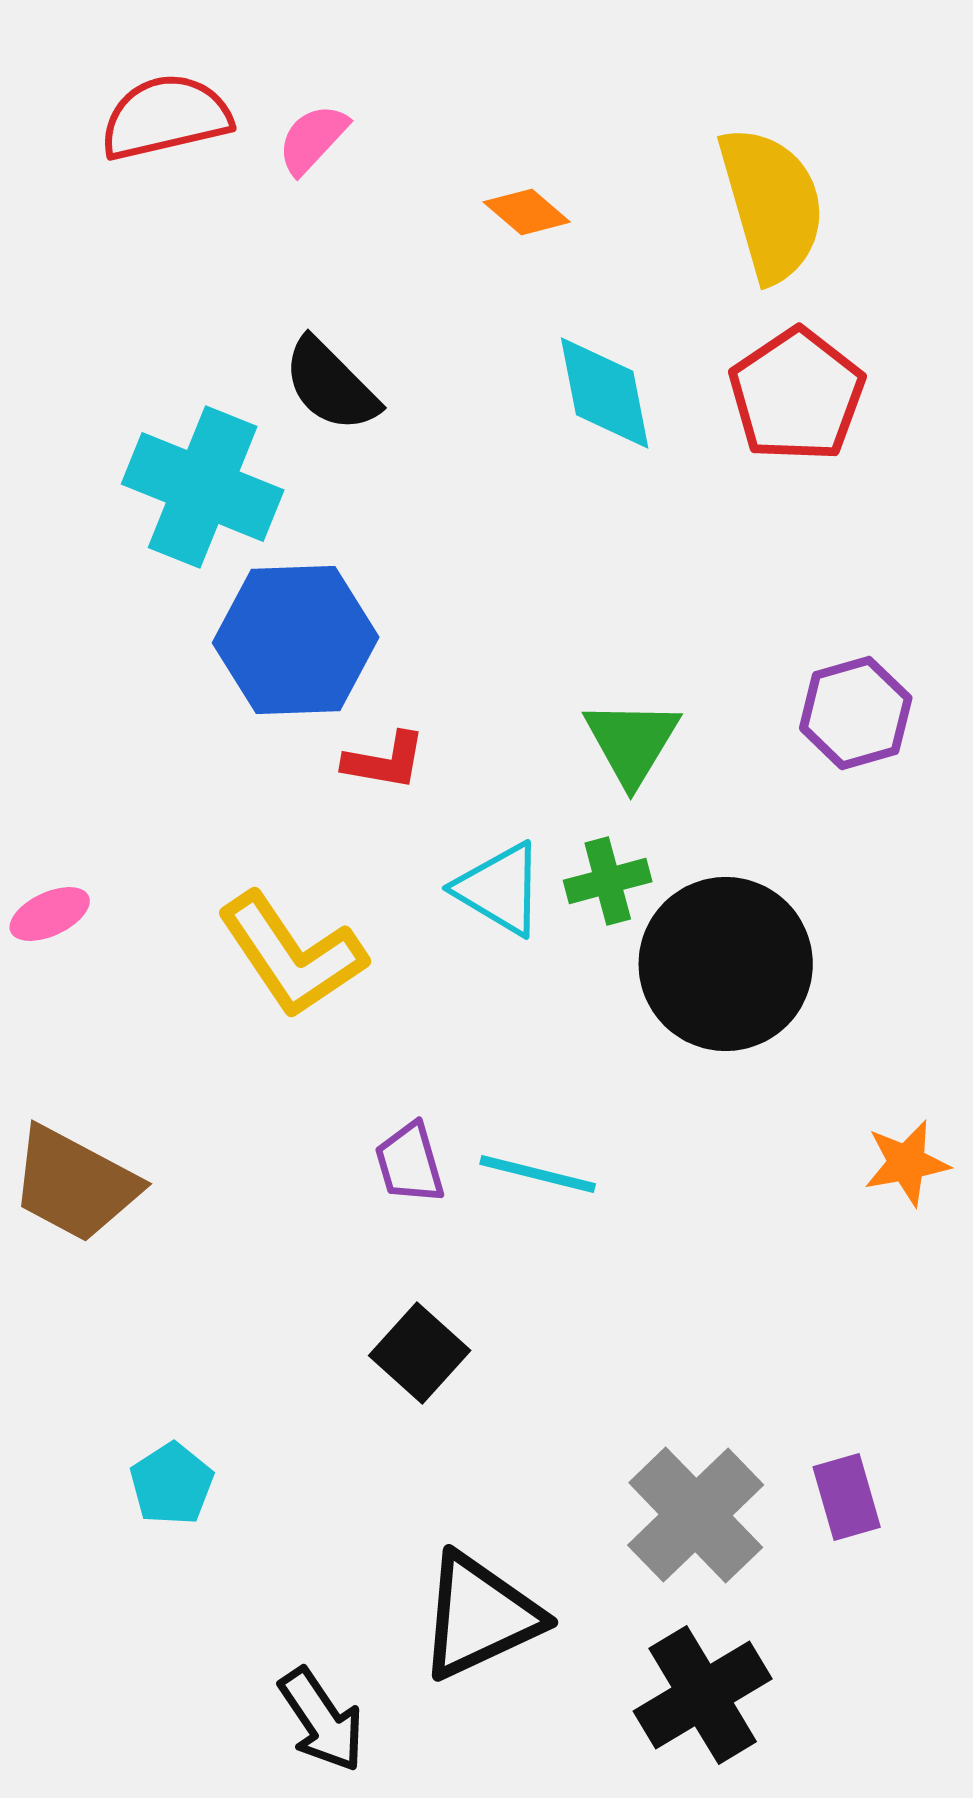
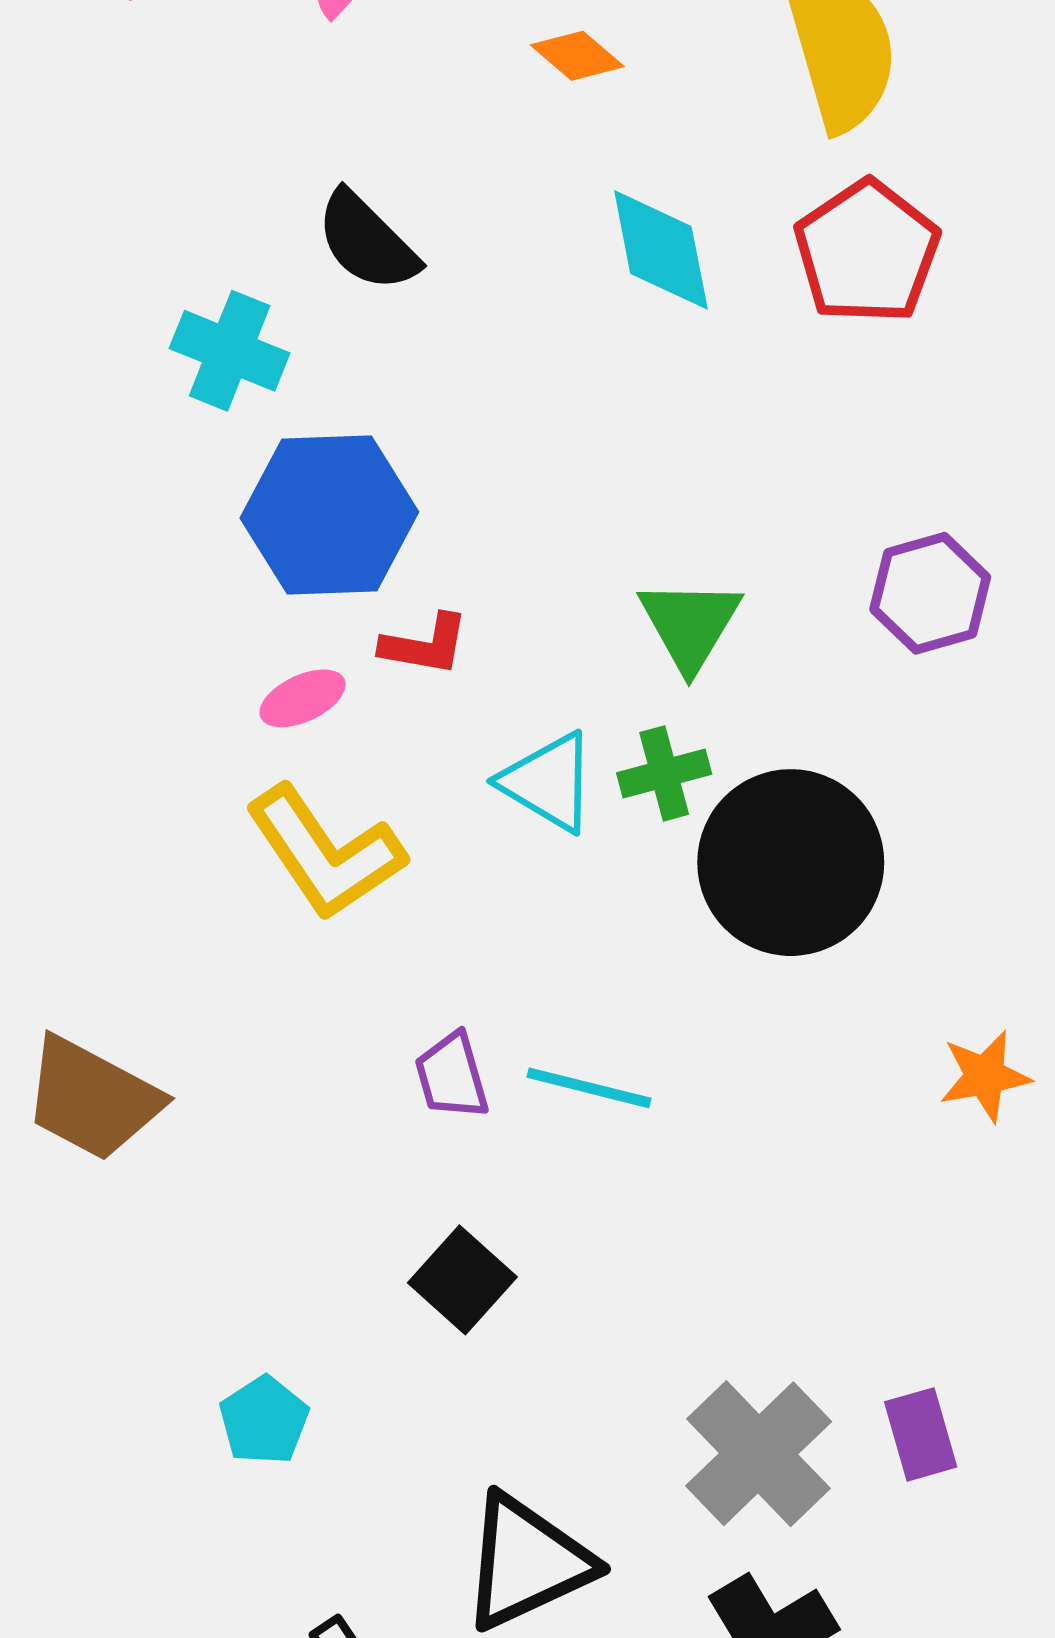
cyan cross: (203, 487) -> (230, 351), size x0.7
pink ellipse: (50, 914) -> (303, 698), moved
cyan pentagon: (172, 1484) -> (264, 1420), moved

